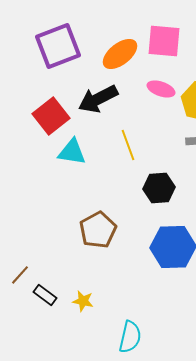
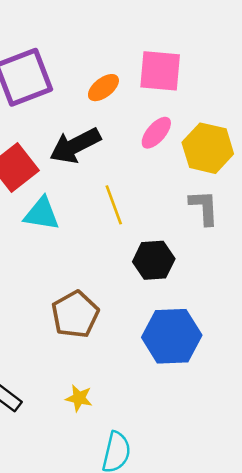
orange ellipse: (120, 54) -> (103, 88), size x0.7
pink ellipse: (161, 89) -> (156, 133), turned -68
yellow star: (83, 301) -> (79, 398), moved

